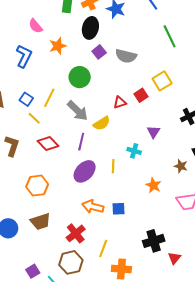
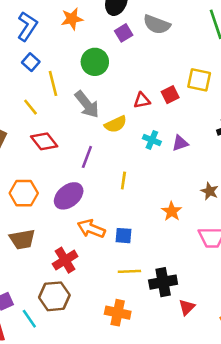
gray semicircle: (126, 56) -> (157, 24), moved
yellow square: (162, 81) -> (199, 80), turned 36
yellow line: (49, 98) -> (53, 83), turned -48
blue square: (26, 99) -> (31, 62), moved
purple triangle: (153, 132) -> (180, 143), turned 32
purple line: (81, 142) -> (87, 157), moved
cyan cross: (134, 151) -> (152, 140), moved
purple ellipse: (85, 171) -> (69, 196), moved
yellow line: (103, 248) -> (129, 271), moved, turned 60

